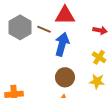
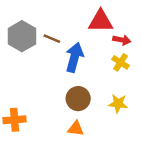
red triangle: (65, 15) -> (101, 21), moved
yellow cross: (99, 57) -> (121, 62), moved

